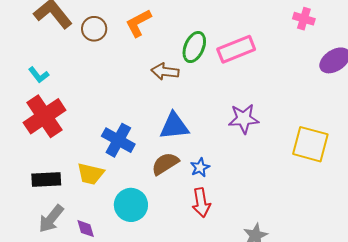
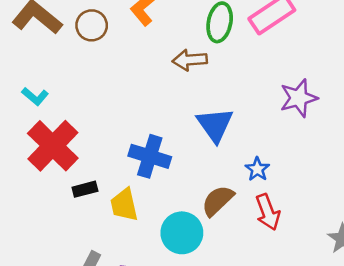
blue triangle: (174, 126) -> (215, 125), turned -48
brown semicircle: (165, 164) -> (218, 201), moved
yellow trapezoid: (91, 174) -> (124, 205), turned 76
black rectangle: (46, 179) -> (85, 189), moved, size x0.7

